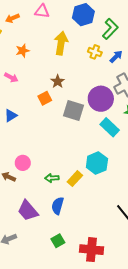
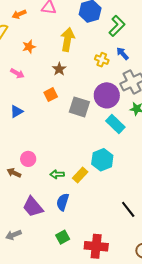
yellow cross: (95, 52) -> (102, 60), moved
blue arrow: (116, 57) -> (122, 53), turned -88
brown star: (58, 81) -> (59, 69), moved

